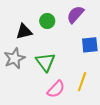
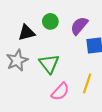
purple semicircle: (75, 15) -> (79, 26), moved

